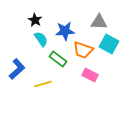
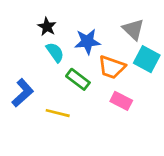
gray triangle: (99, 22) -> (133, 29), turned 42
yellow line: (43, 84) -> (58, 113), turned 30

